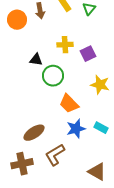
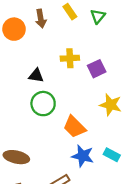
green circle: (53, 76) -> (43, 104), moved
blue star: (76, 129) -> (83, 156), turned 30
brown ellipse: (34, 133) -> (16, 157), moved, turned 45

